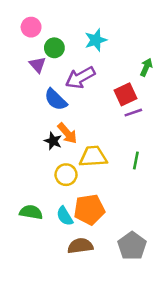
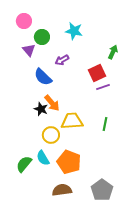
cyan star: (96, 40) -> (74, 31), turned 30
purple arrow: (80, 78) -> (62, 60), size x0.6
orange pentagon: (89, 210) -> (69, 162), turned 30
green semicircle: (31, 212) -> (24, 164), turned -60
cyan semicircle: (65, 216) -> (43, 158), moved

